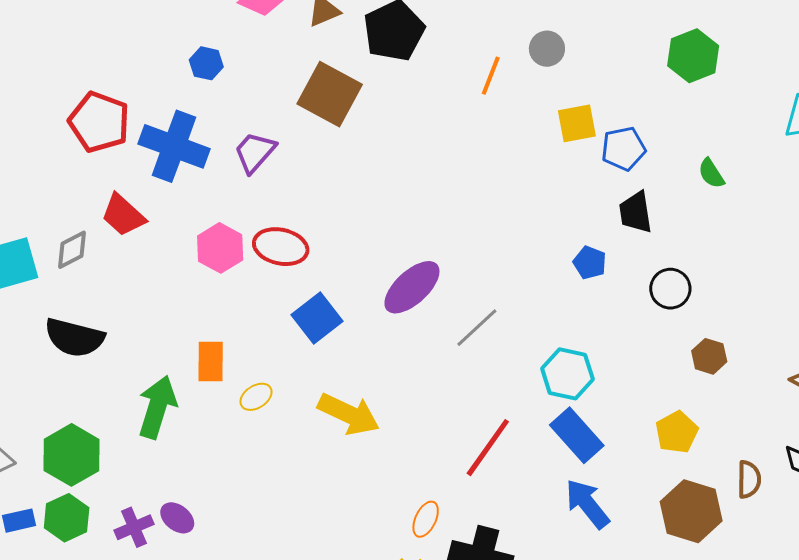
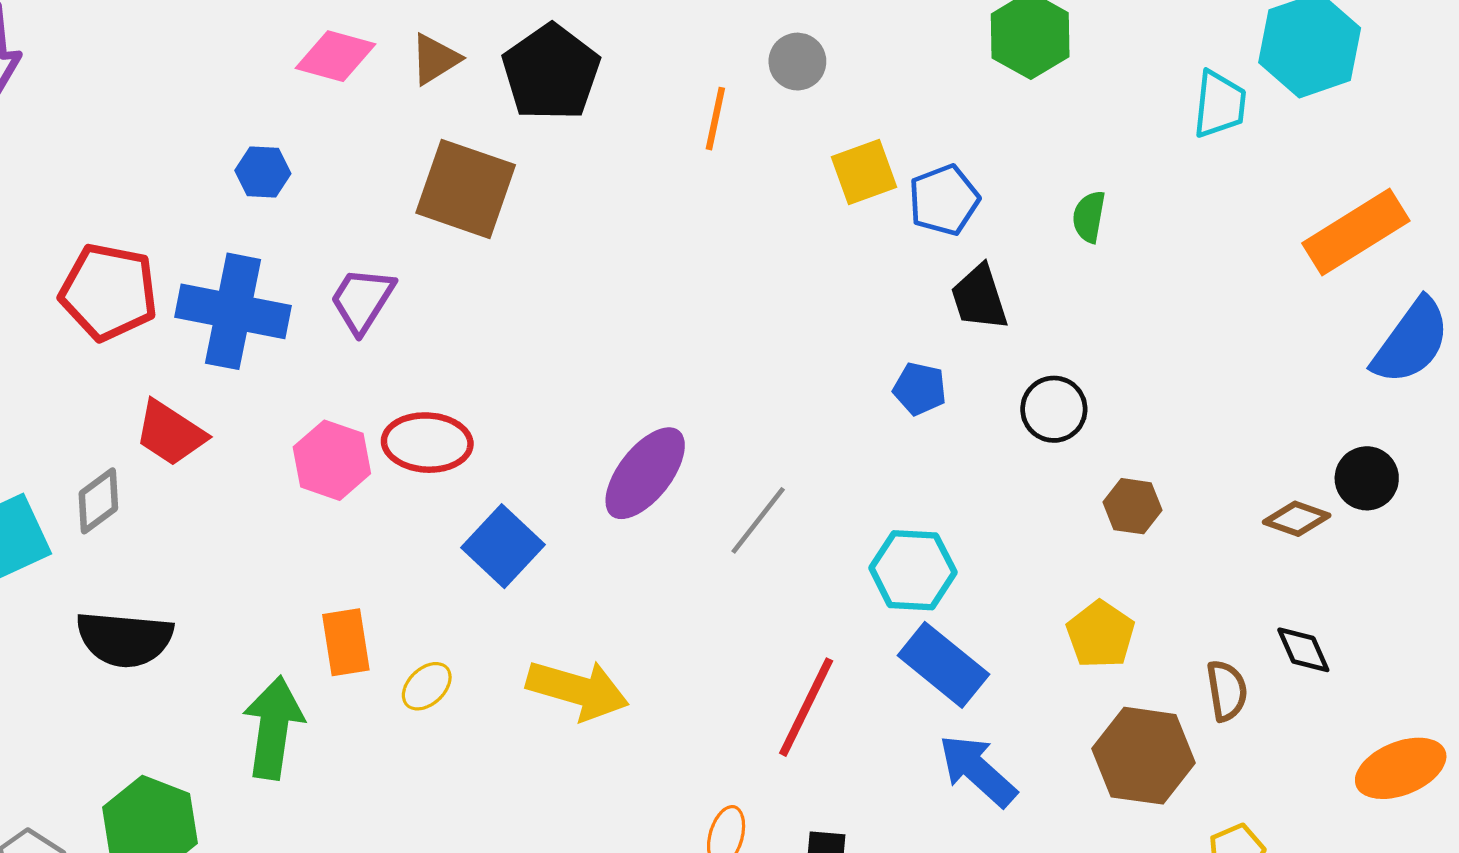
green semicircle: (711, 173) -> (1089, 217), turned 52

